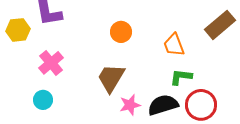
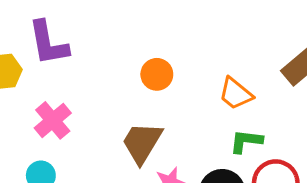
orange trapezoid: (174, 45) -> (236, 94), turned -30

